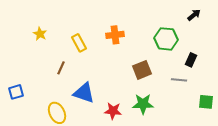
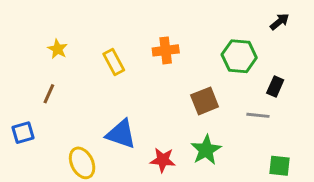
brown line: (61, 68) -> (49, 94), moved
green square: (206, 102) -> (280, 166), moved
green star: (143, 104) -> (206, 150), turned -30

